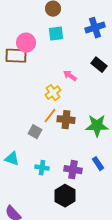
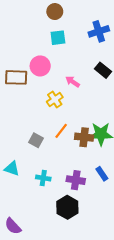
pink circle: (26, 43) -> (40, 66), moved
brown rectangle: (16, 56) -> (16, 77), moved
orange line: (50, 116) -> (61, 131), moved
brown cross: (66, 120) -> (84, 137), moved

